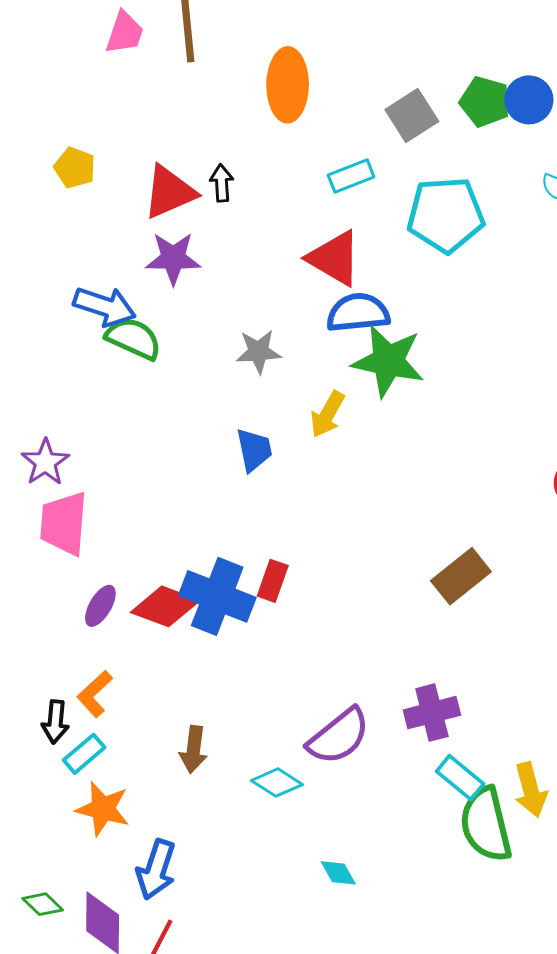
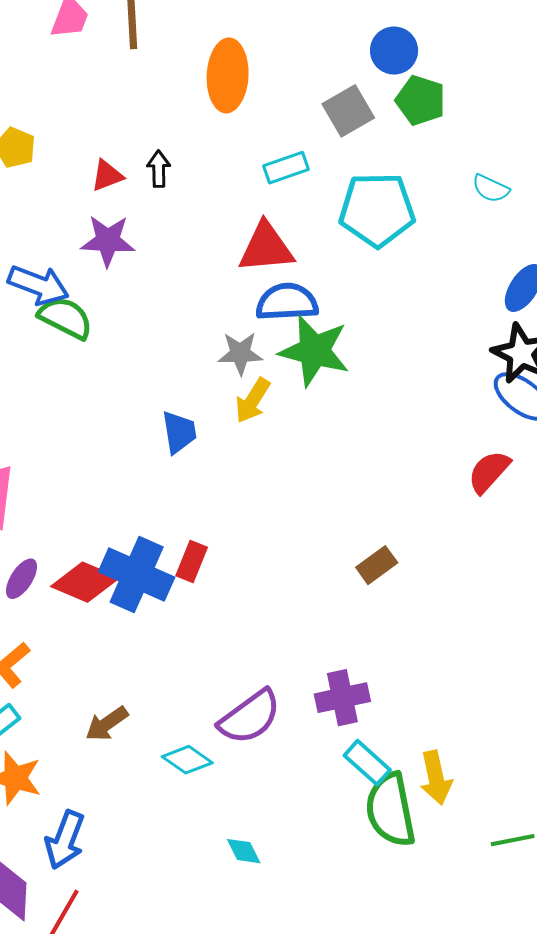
blue circle: (529, 100) -> (394, 51), moved
red triangle: (169, 192) -> (107, 176), size x0.6
red triangle: (334, 258) -> (266, 248), turned -38
gray star: (259, 352) -> (240, 353), moved
brown rectangle: (461, 576) -> (377, 565), size x0.7
brown arrow: (193, 750) -> (107, 724), turned 45

